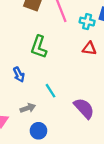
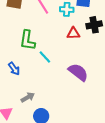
cyan line: (50, 91) -> (45, 57), moved
purple semicircle: (84, 108) -> (78, 72), moved

